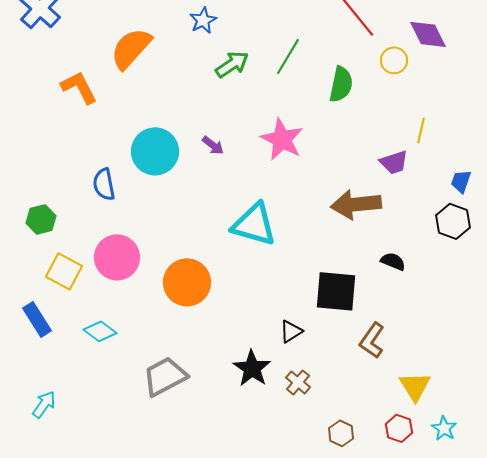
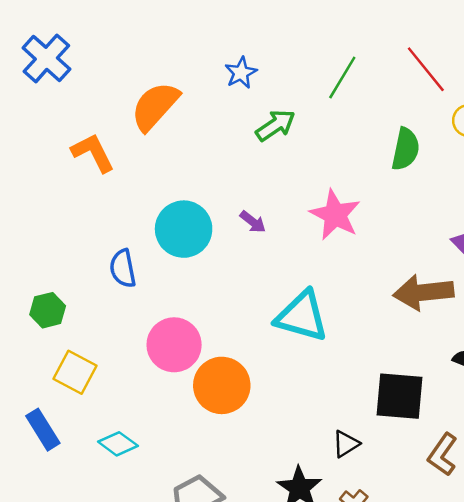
green line: (288, 56) -> (342, 78), moved
pink circle: (117, 257) -> (174, 345), moved

